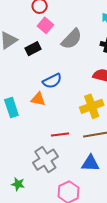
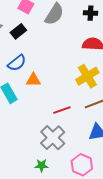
blue semicircle: (52, 81) -> (17, 63), moved
green star: (18, 184) -> (42, 165), moved

